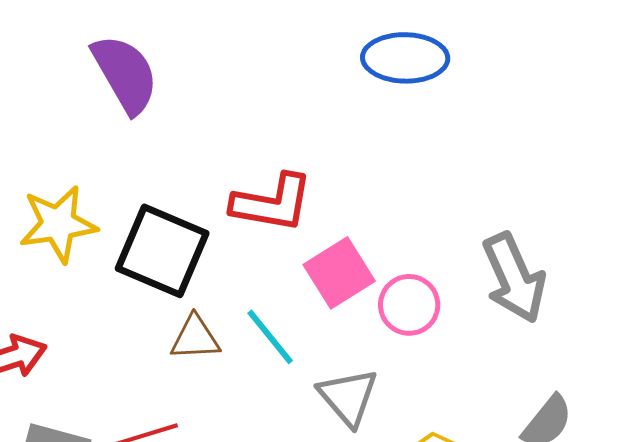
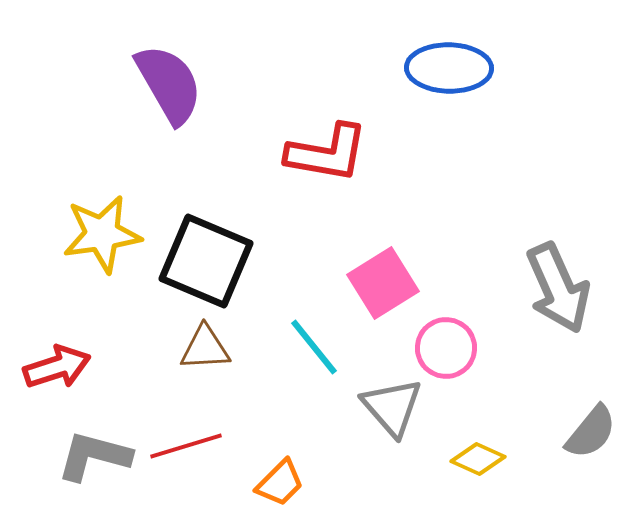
red L-shape: (272, 203) -> (327, 153), moved
pink circle: (409, 305) -> (446, 348), moved
brown triangle: (195, 338) -> (205, 348), moved

